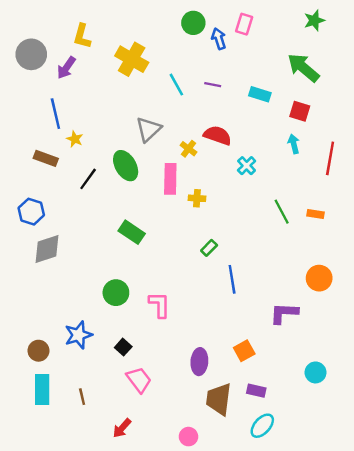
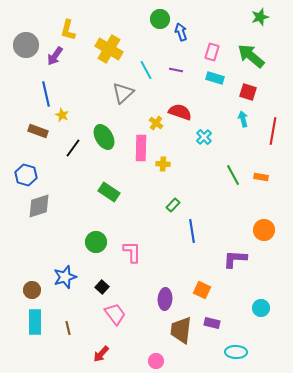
pink rectangle: (244, 24) -> (212, 52), moved
gray triangle: (149, 129) -> (123, 93), moved
orange square: (244, 351) -> (202, 290), turned -36
cyan ellipse: (262, 426) -> (236, 352), moved, turned 50

